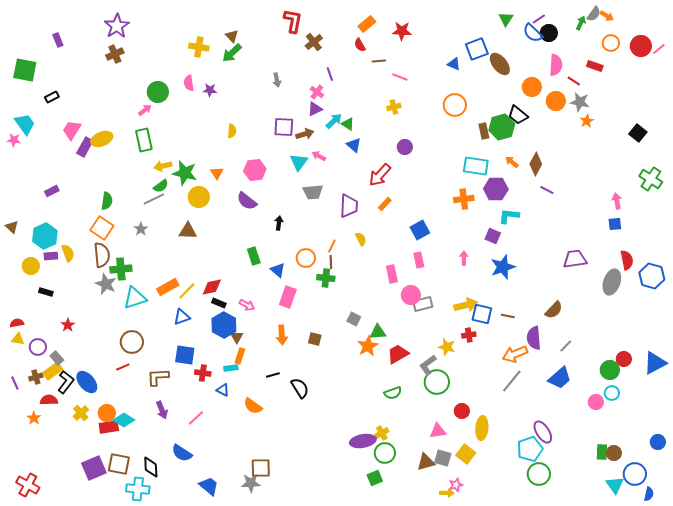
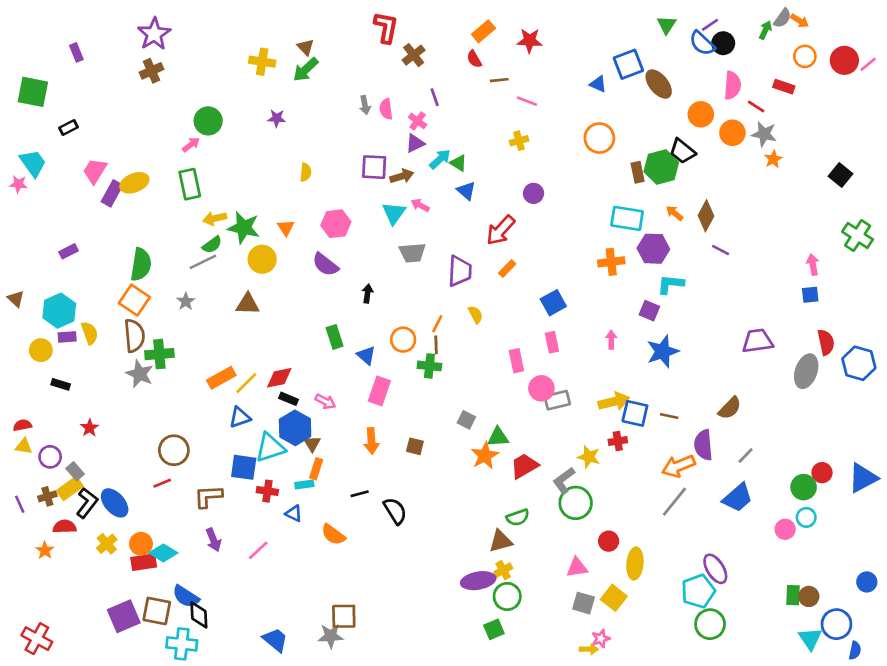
pink semicircle: (189, 83) -> (386, 109), moved
green semicircle: (107, 201) -> (141, 265), size x1.4
cyan triangle: (135, 298) -> (270, 448), moved
blue semicircle: (182, 453) -> (186, 596), moved
brown triangle: (426, 462) -> (501, 541), moved

